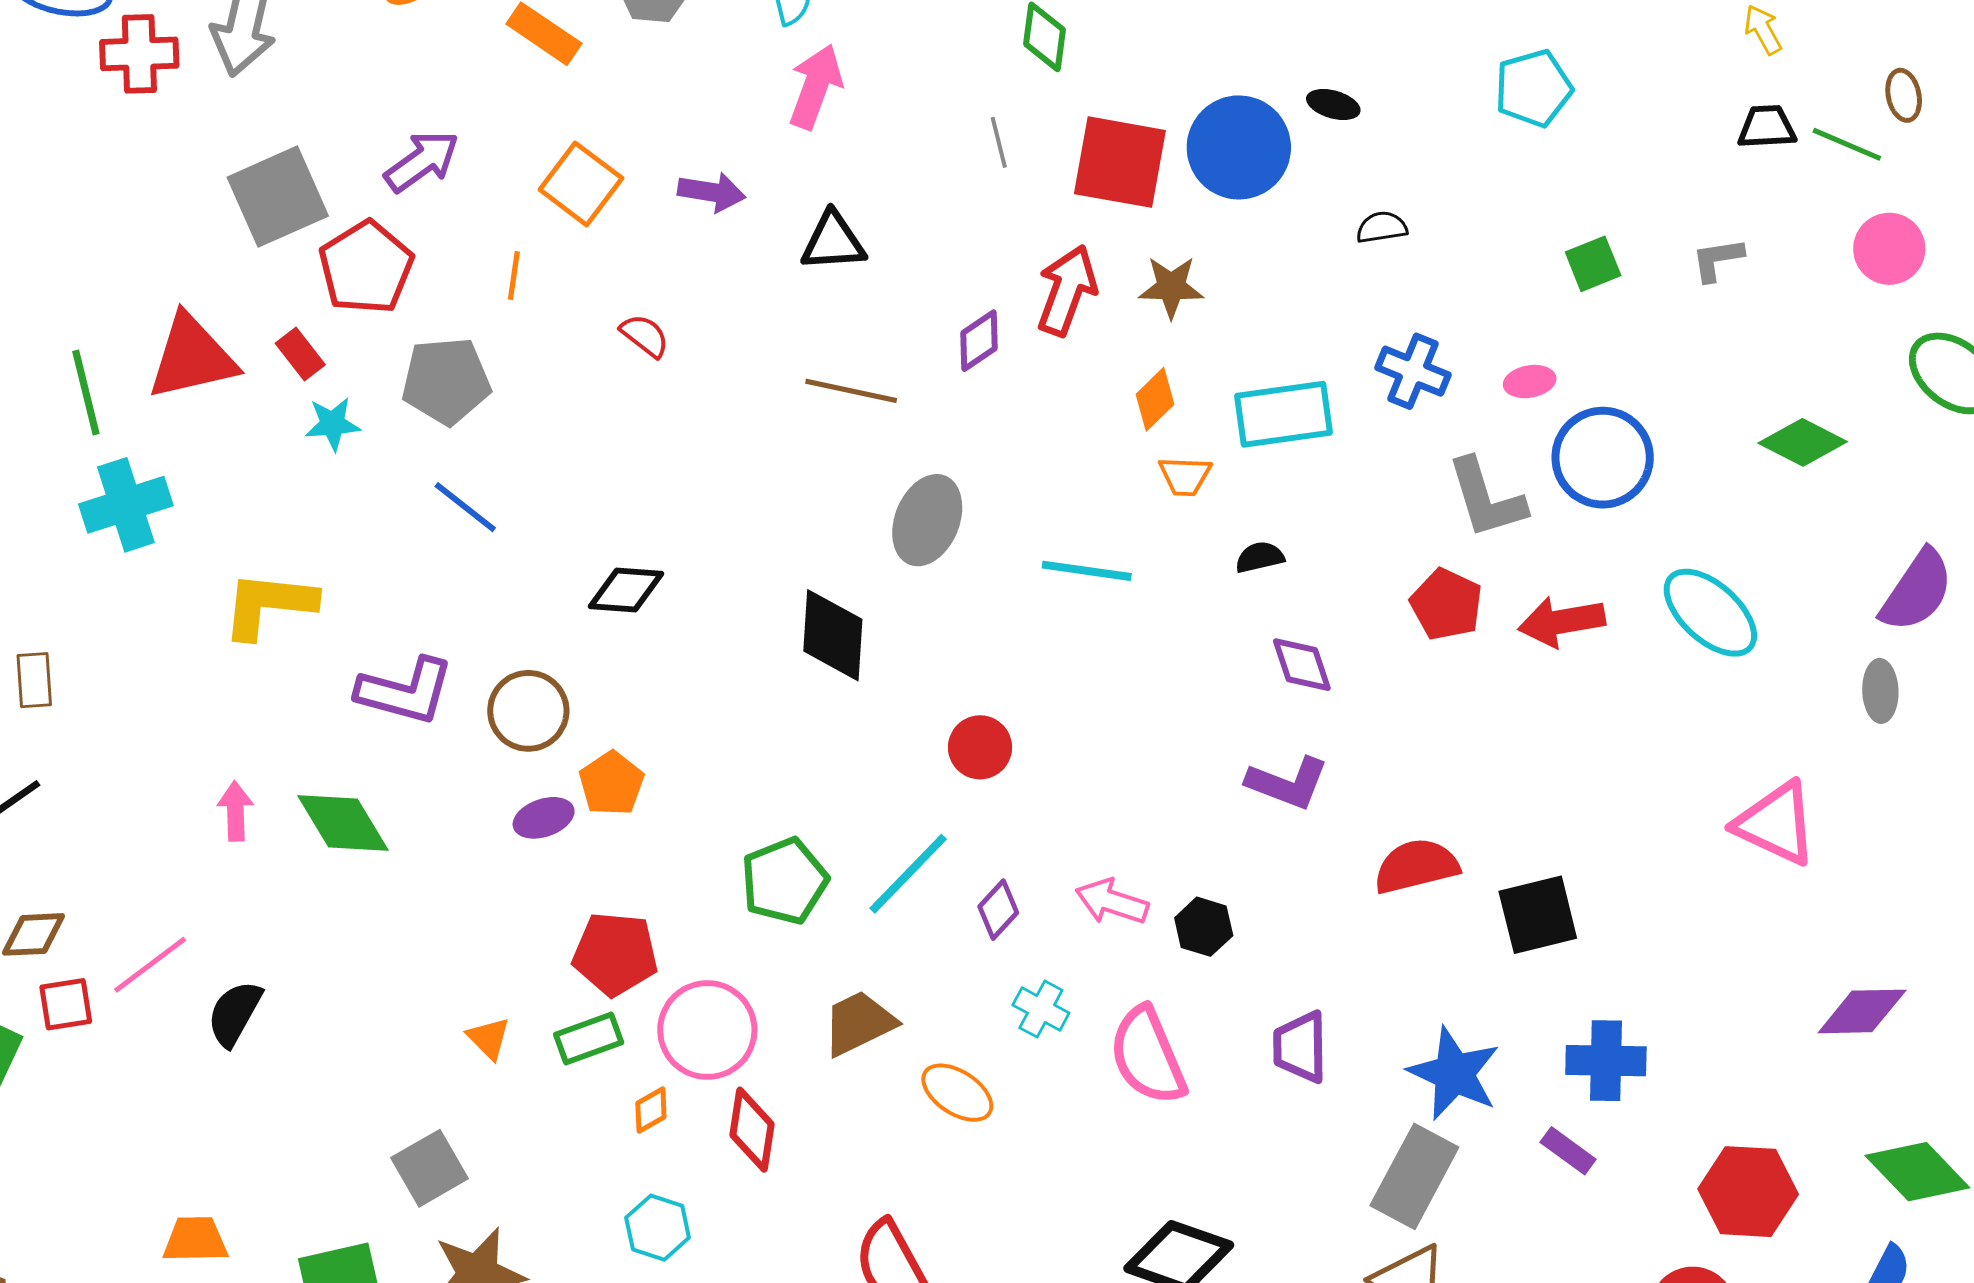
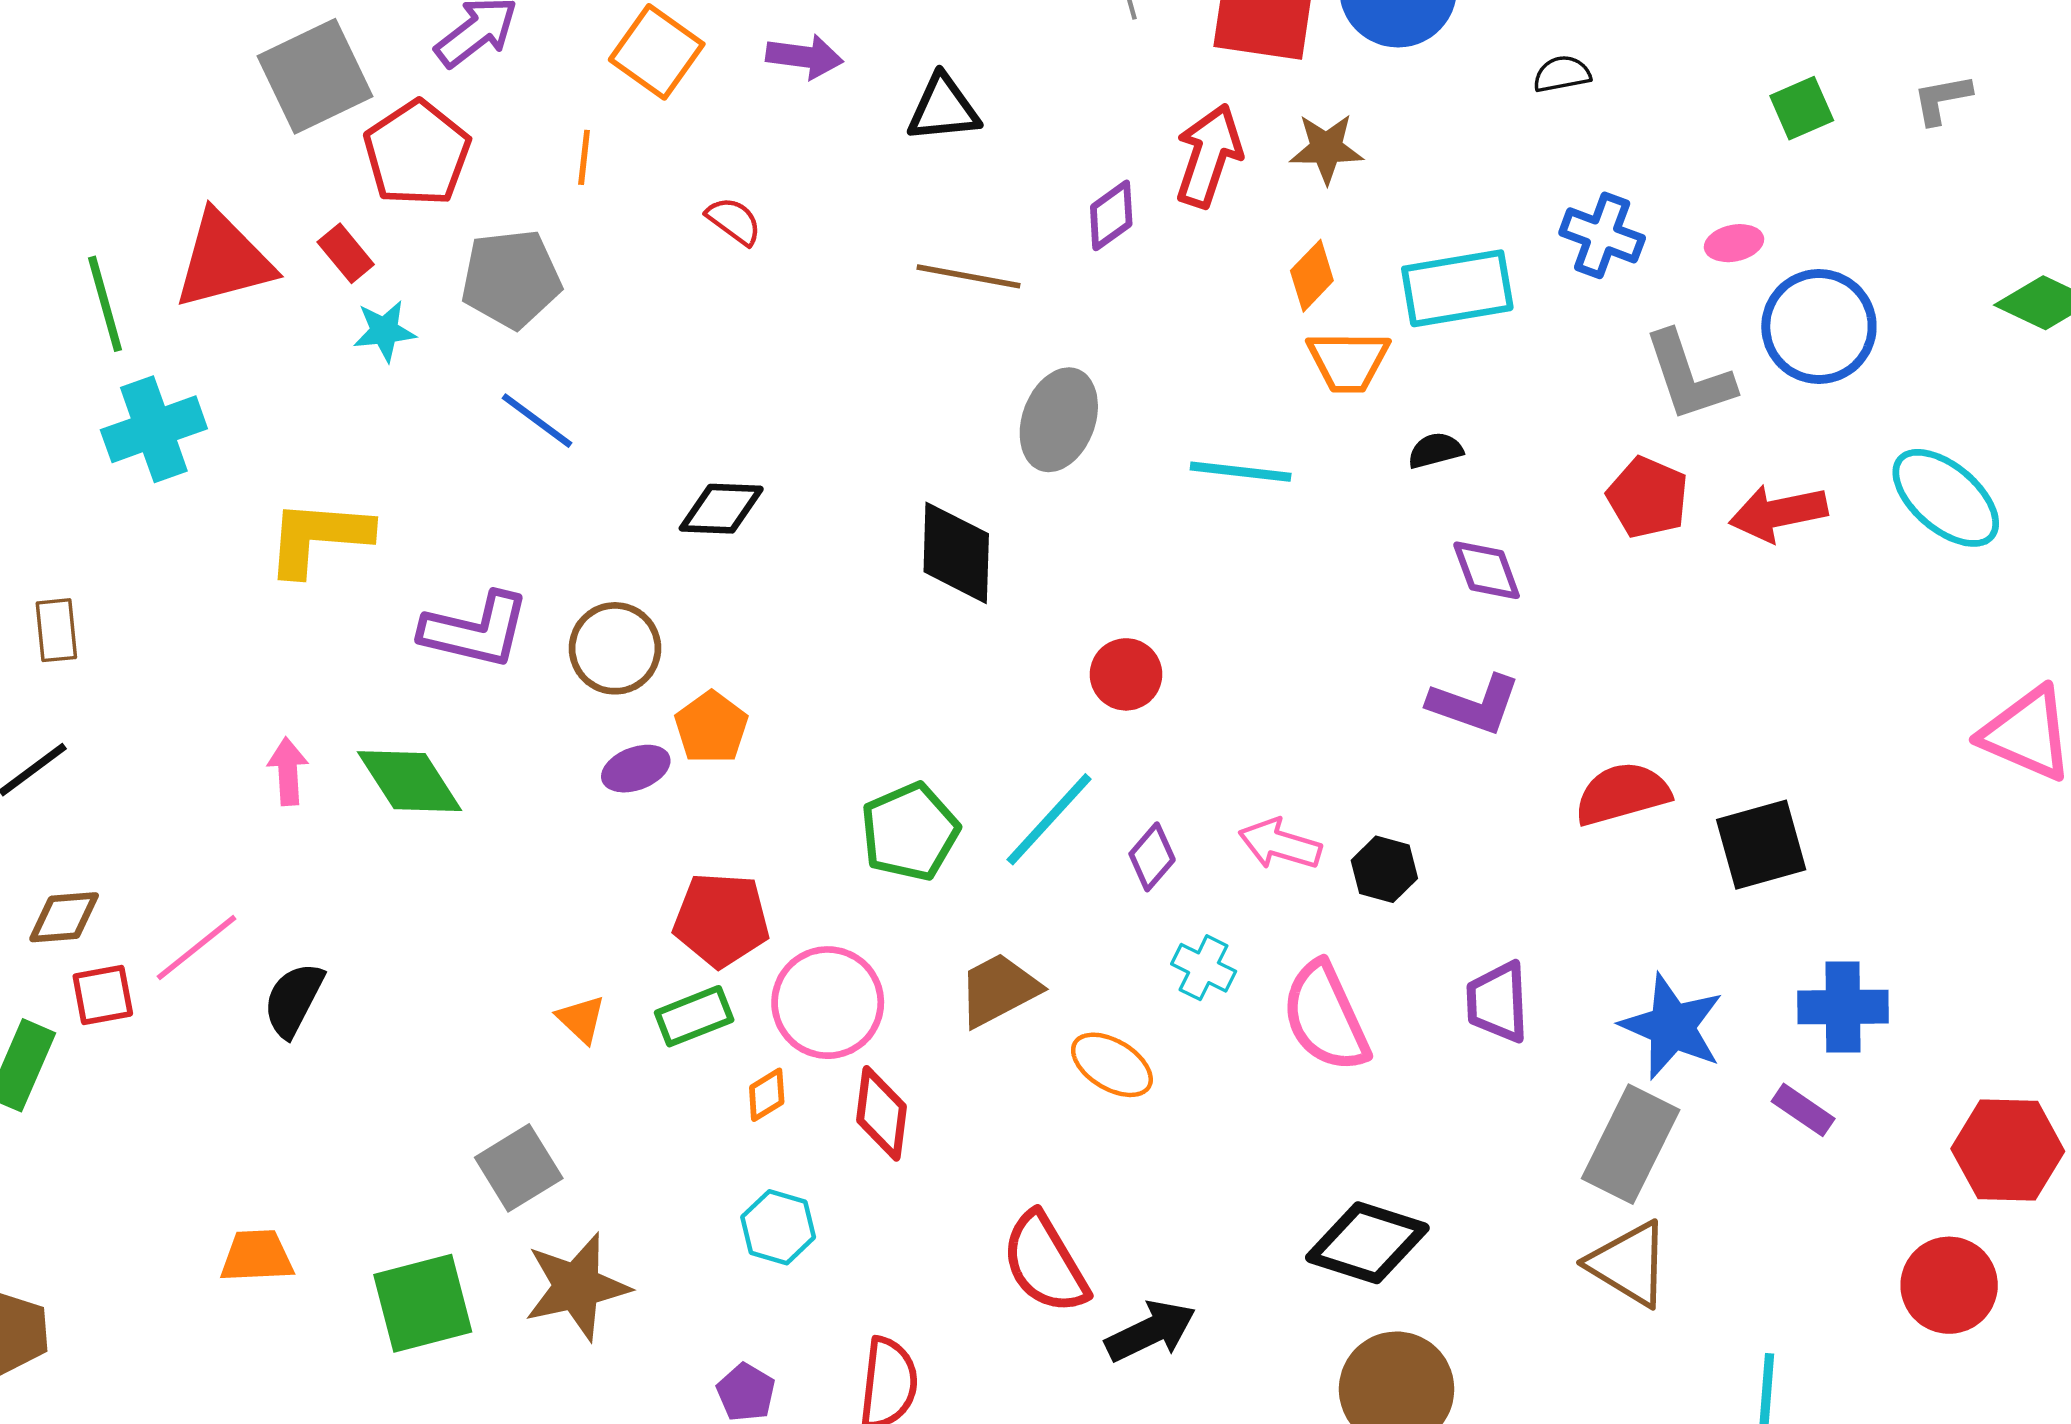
orange trapezoid: (1185, 476) -> (1348, 361), size x1.4

